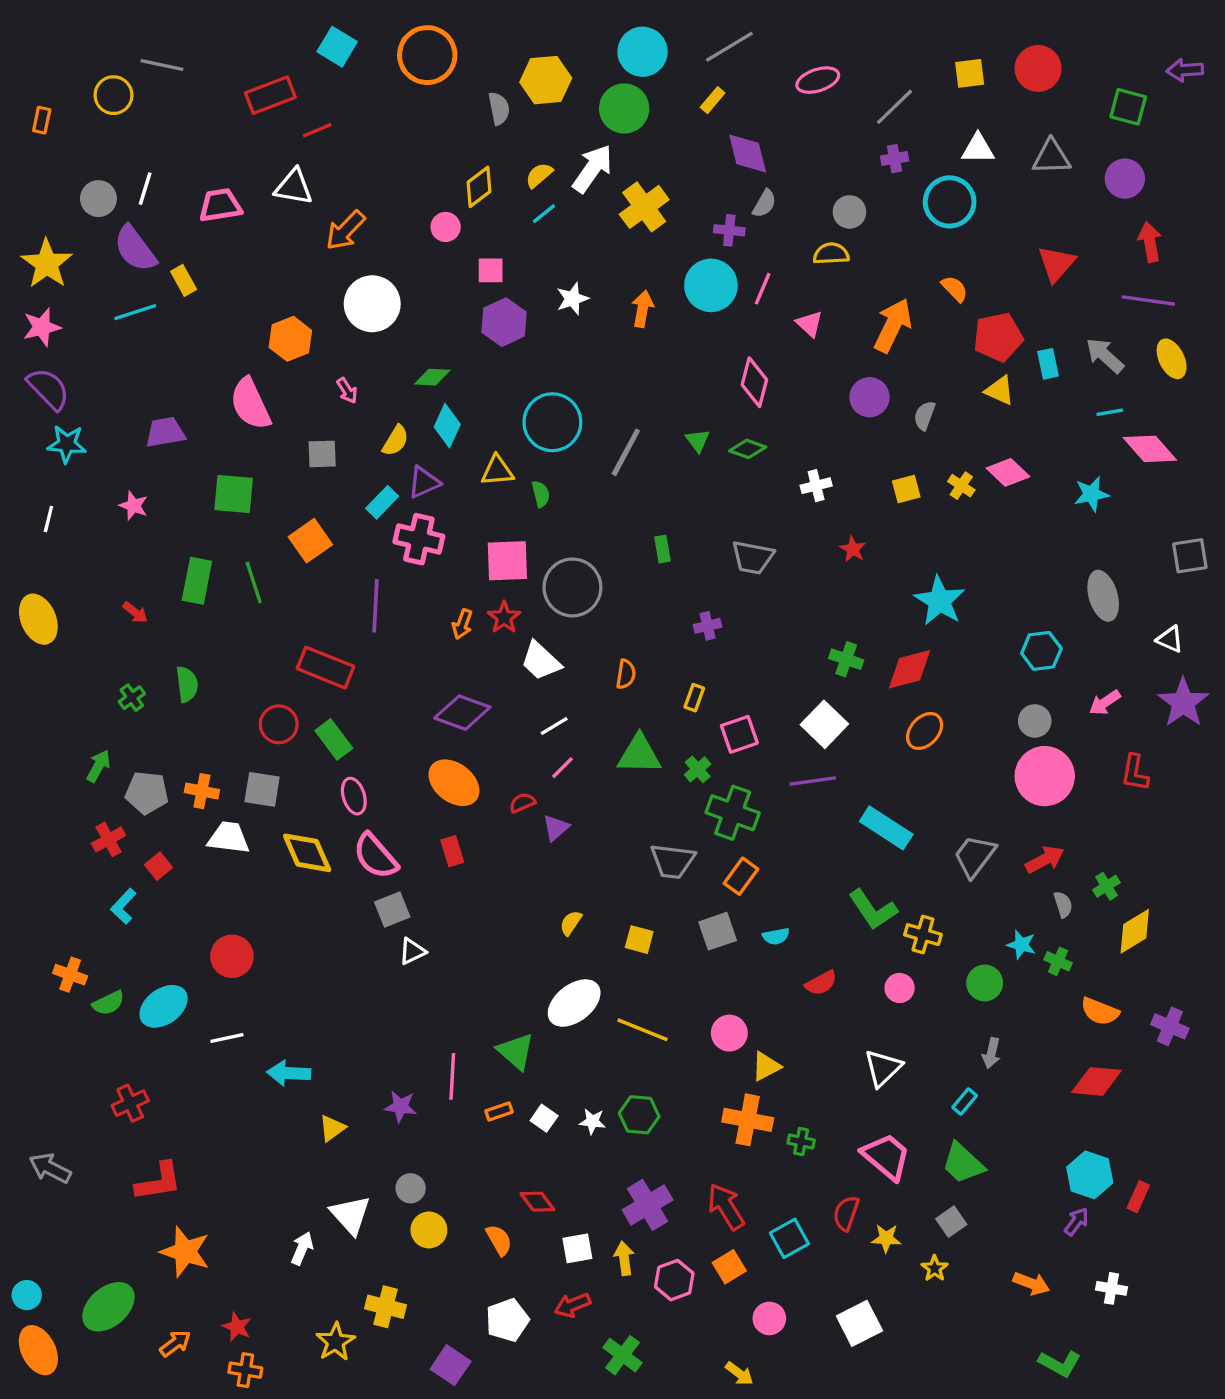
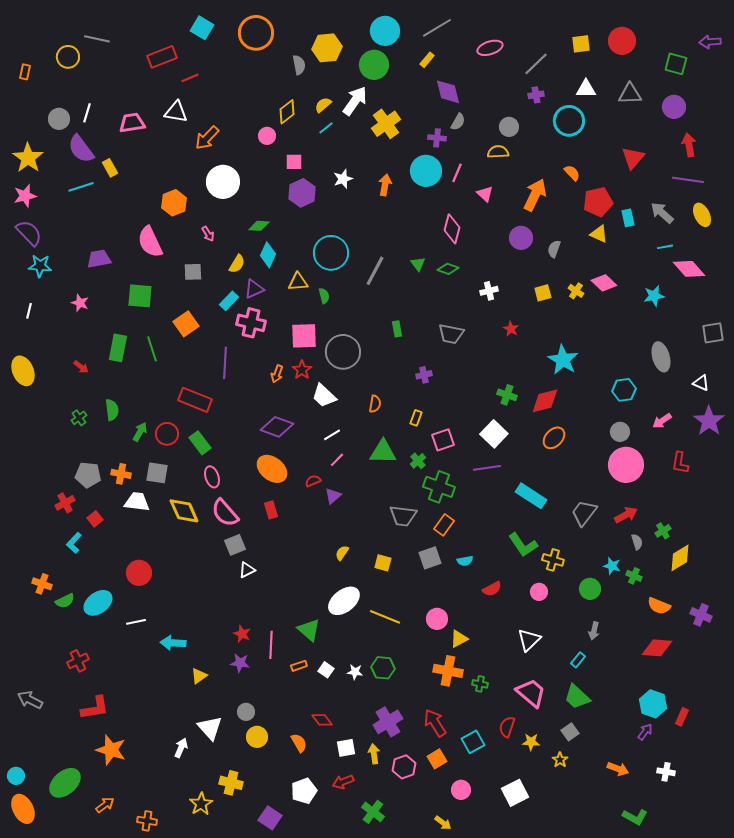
green arrow: (98, 766) -> (140, 432), moved
red star: (237, 1327) -> (242, 634), moved

